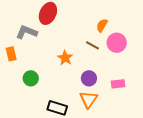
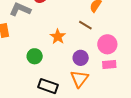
pink circle: (117, 43) -> (107, 44), moved
green circle: (31, 78) -> (35, 56), moved

